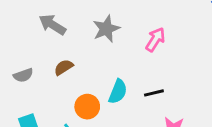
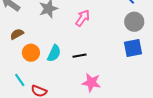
orange circle: (87, 107) -> (31, 53), moved

